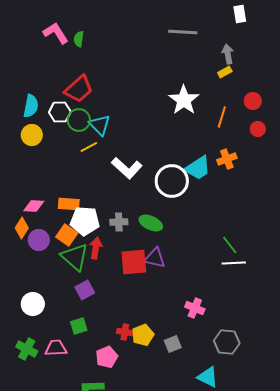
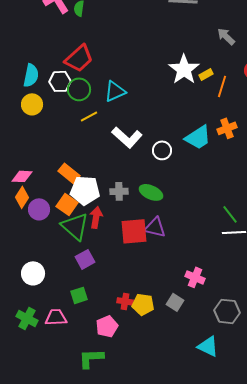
gray arrow: (228, 54) -> (226, 36), moved, turned -36
yellow rectangle: (225, 72) -> (206, 74), moved
cyan triangle: (100, 125) -> (115, 91), moved, turned 50
white circle: (172, 181) -> (162, 150), moved, size x0.6
orange rectangle: (69, 204) -> (69, 173), turned 35
pink diamond: (34, 206) -> (22, 176), moved
yellow pentagon: (143, 335) -> (143, 304), turned 30
gray square: (173, 344) -> (175, 302), moved, turned -36

